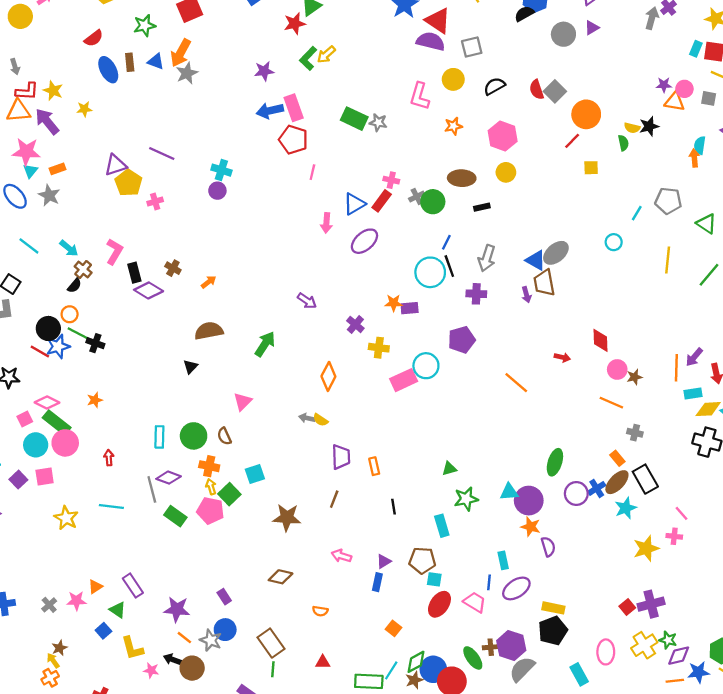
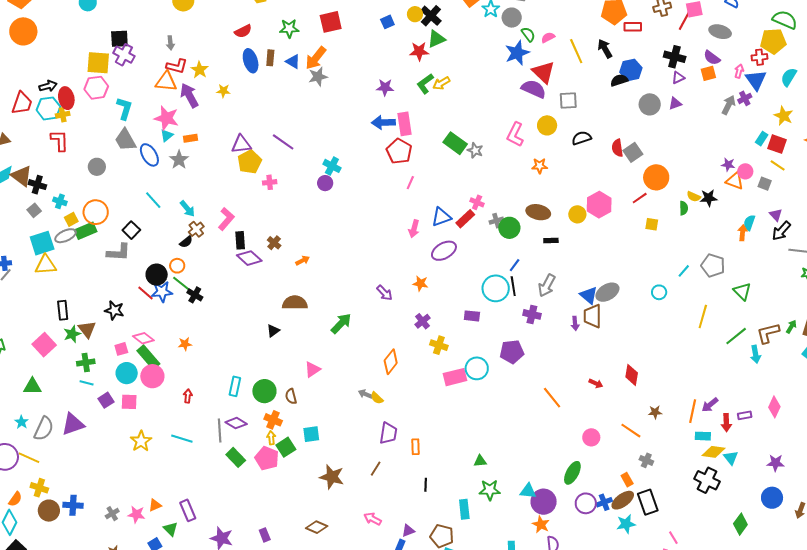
pink hexagon: (503, 136) -> (599, 205), moved
orange star: (394, 303) -> (420, 283), moved
pink circle: (617, 369) -> (591, 437), moved

